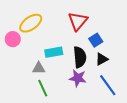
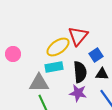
yellow ellipse: (31, 23) -> (58, 47), moved
black triangle: (102, 59) -> (102, 74), turned 32
gray triangle: (39, 68) -> (39, 83), size x1.5

